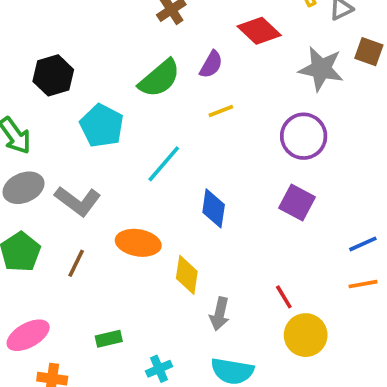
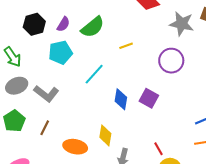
purple semicircle: (211, 64) -> (63, 24), moved
cyan pentagon: (102, 126) -> (60, 52), turned 30
purple square: (297, 203) -> (149, 98), moved
orange ellipse: (138, 243) -> (75, 147), moved

